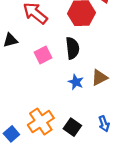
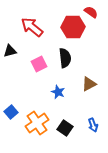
blue star: (76, 82) -> (58, 92), moved
blue square: (11, 134) -> (11, 112), moved

